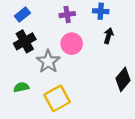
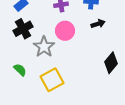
black arrow: (109, 36) -> (98, 24), turned 56
green semicircle: (21, 87) -> (20, 70), turned 56

